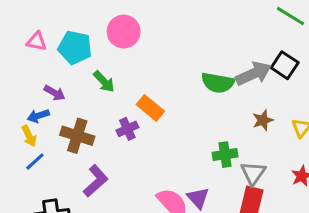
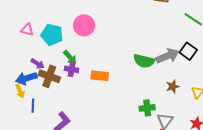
orange rectangle: (150, 108) -> (100, 76), turned -36
blue arrow: (38, 116) -> (26, 78), size x1.5
purple cross: (127, 129) -> (72, 69), moved, turned 32
brown cross: (77, 136) -> (49, 76), moved
blue line: (35, 161) -> (33, 106), moved, turned -48

